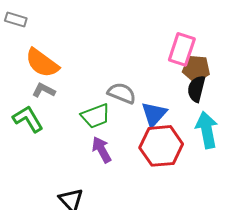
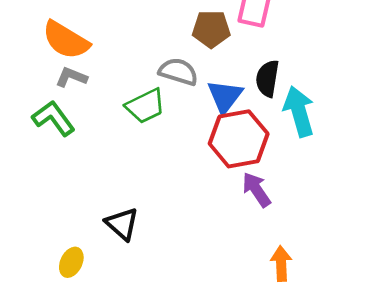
brown pentagon: (196, 69) -> (211, 29), moved
black semicircle: (196, 89) -> (267, 78), moved
purple arrow: (102, 150) -> (256, 190), moved

